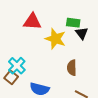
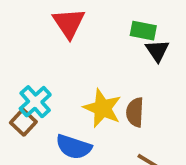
red triangle: (32, 21) -> (69, 23), turned 48
yellow star: (55, 39) -> (102, 108), moved

